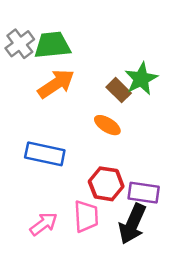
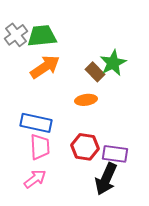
orange ellipse: (107, 125) -> (86, 100), turned -40
pink trapezoid: (86, 216) -> (40, 147), moved

